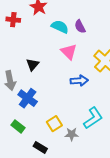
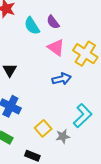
cyan semicircle: (60, 27) -> (32, 26), turned -138
pink triangle: (69, 52) -> (56, 47), moved

